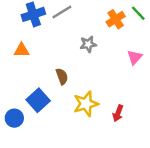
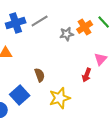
gray star: (88, 44) -> (67, 34), moved
red arrow: (118, 113) -> (87, 75), moved

